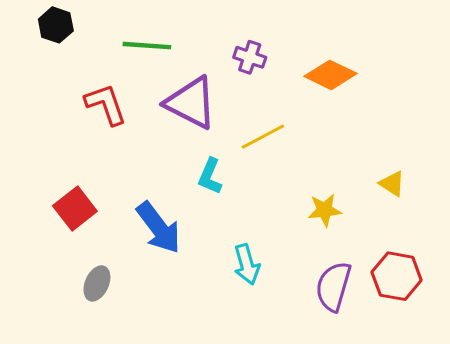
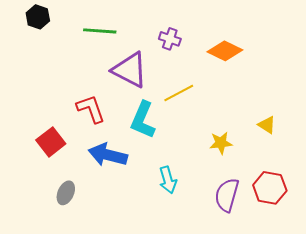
red L-shape: (106, 104) -> (91, 109), moved
cyan L-shape: (210, 176) -> (143, 120), size x1.5
blue arrow: (159, 228) -> (108, 155), turned 141

